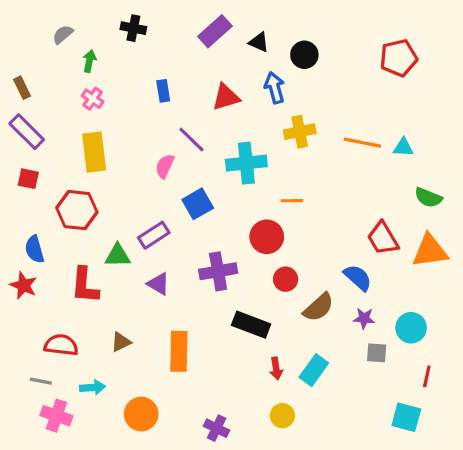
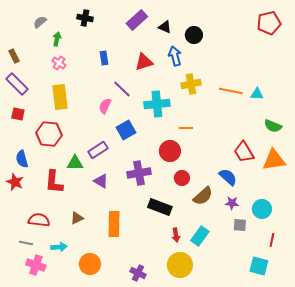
red pentagon: (399, 58) -> (269, 23), moved
yellow circle: (282, 416) -> (180, 265), size x1.6

